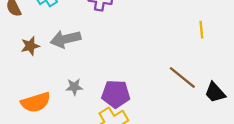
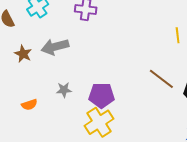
brown star: (30, 46) -> (23, 54), turned -30
orange semicircle: (36, 102) -> (29, 105), size x0.6

